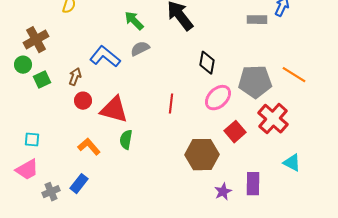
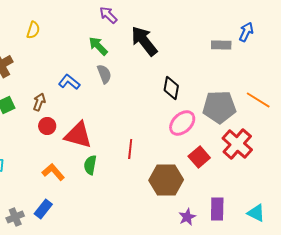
gray semicircle: (140, 49) -> (104, 74), turned 96
blue L-shape: (105, 57) -> (69, 82), size x0.7
red line: (171, 104) -> (130, 149), moved
cyan triangle: (292, 163) -> (256, 213), moved

